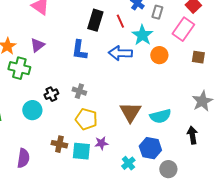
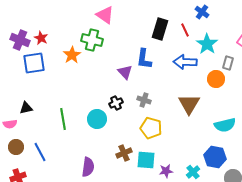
gray rectangle: (157, 12) -> (228, 63), moved
purple triangle: (37, 45) -> (125, 72), moved, turned -35
orange circle: (159, 55) -> (216, 79), moved
green cross: (19, 68) -> (92, 40), moved
brown triangle: (130, 112) -> (189, 104), moved
purple star: (101, 143) -> (166, 171), moved
brown cross: (59, 144) -> (124, 153), turned -35

